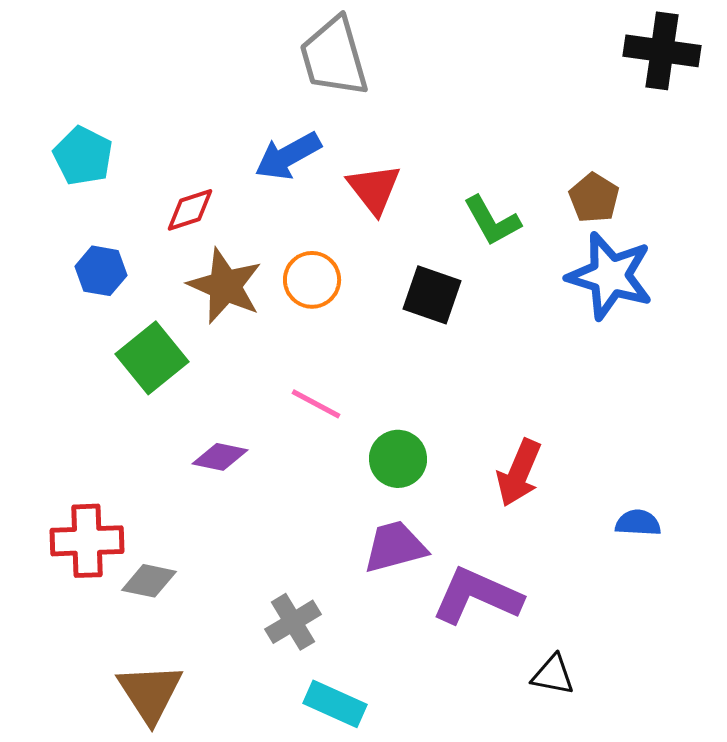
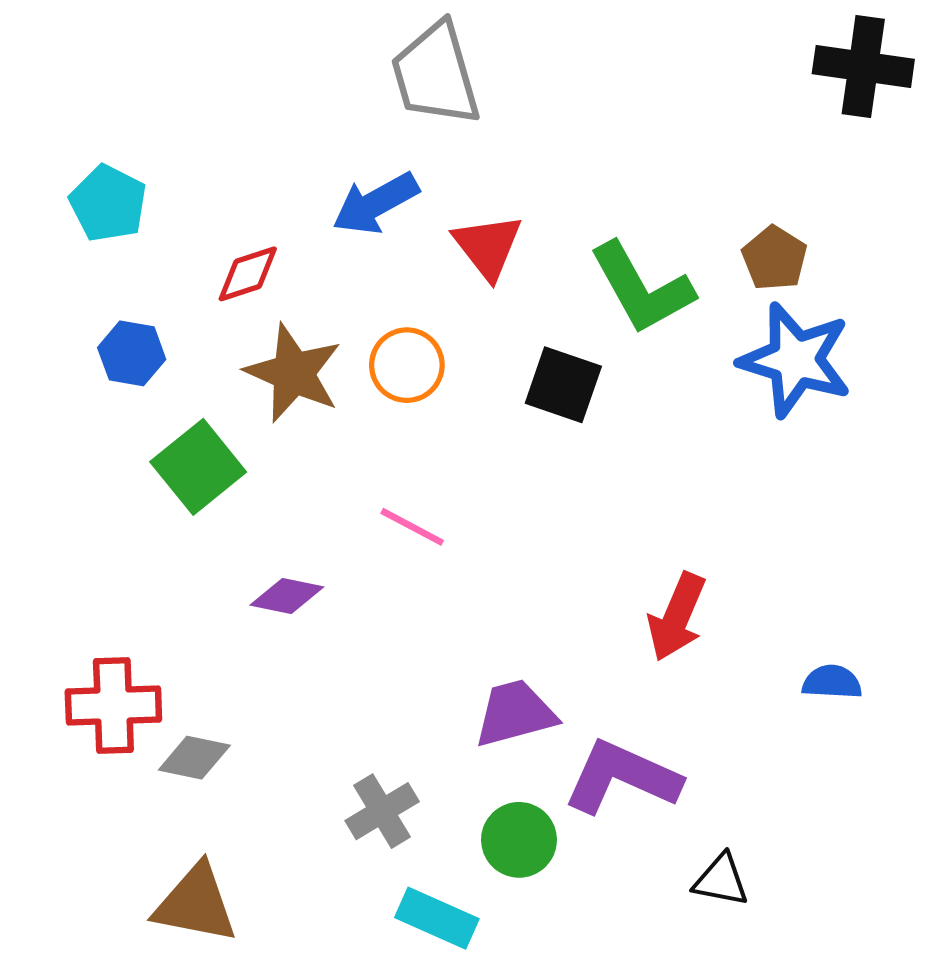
green L-shape: (492, 221) -> (642, 288), size x1.4
green circle: (398, 459) -> (519, 840), moved
brown triangle: (150, 693) -> (196, 904), turned -46

